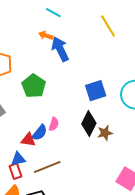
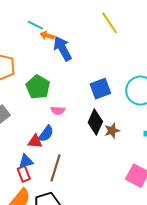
cyan line: (53, 13) -> (35, 25), moved
pink semicircle: (54, 124) -> (58, 110), moved, turned 80
brown line: (47, 167) -> (55, 168), turned -48

